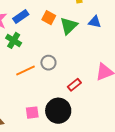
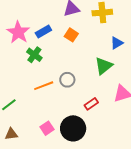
blue triangle: (95, 22) -> (117, 43), turned -48
green triangle: (69, 26) -> (104, 66), moved
pink square: (32, 113) -> (47, 128), turned -32

